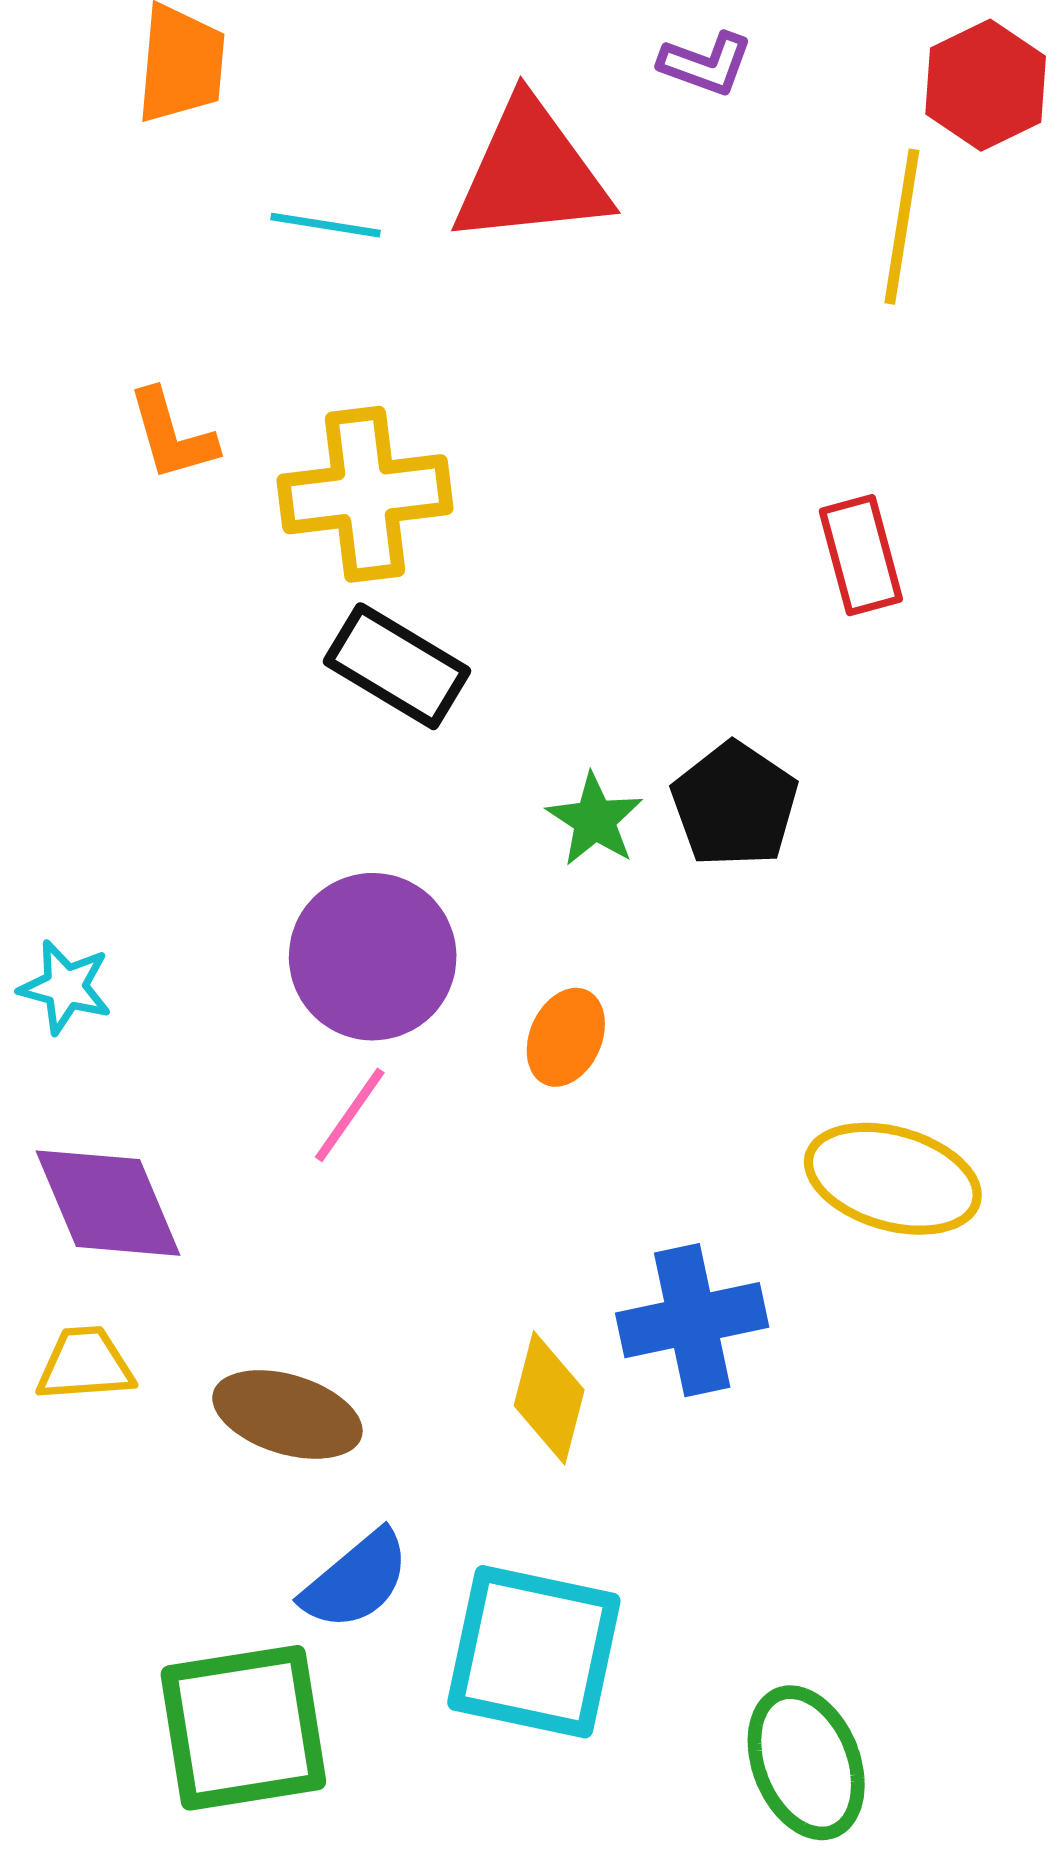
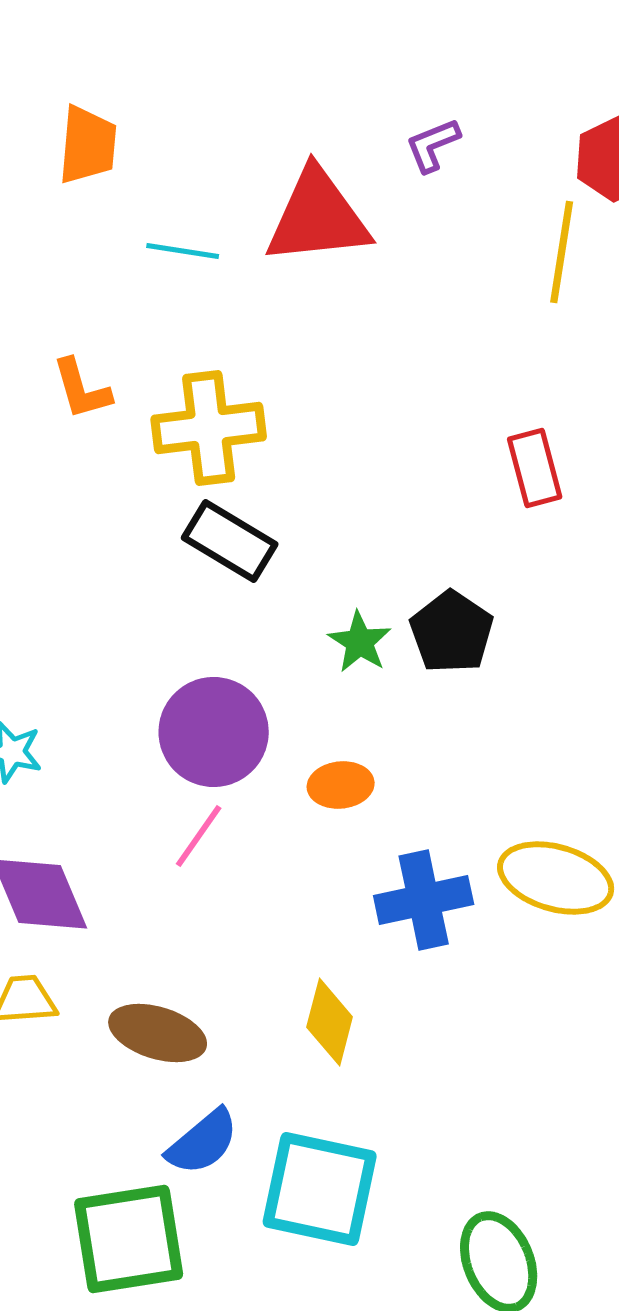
purple L-shape: (706, 64) -> (433, 145), turned 138
orange ellipse: (566, 1037) -> (341, 785), turned 60
blue cross: (692, 1320) -> (424, 900), moved

